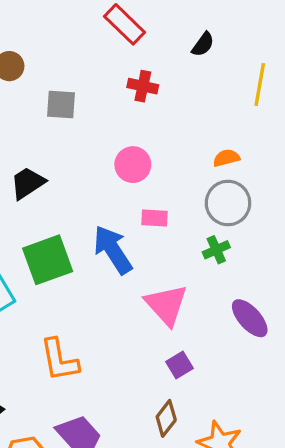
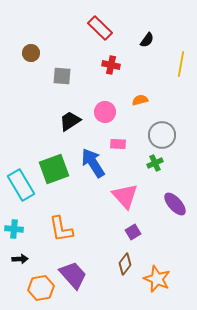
orange semicircle: (226, 158) -> (140, 100), moved
black trapezoid: (28, 183) -> (70, 121), moved

